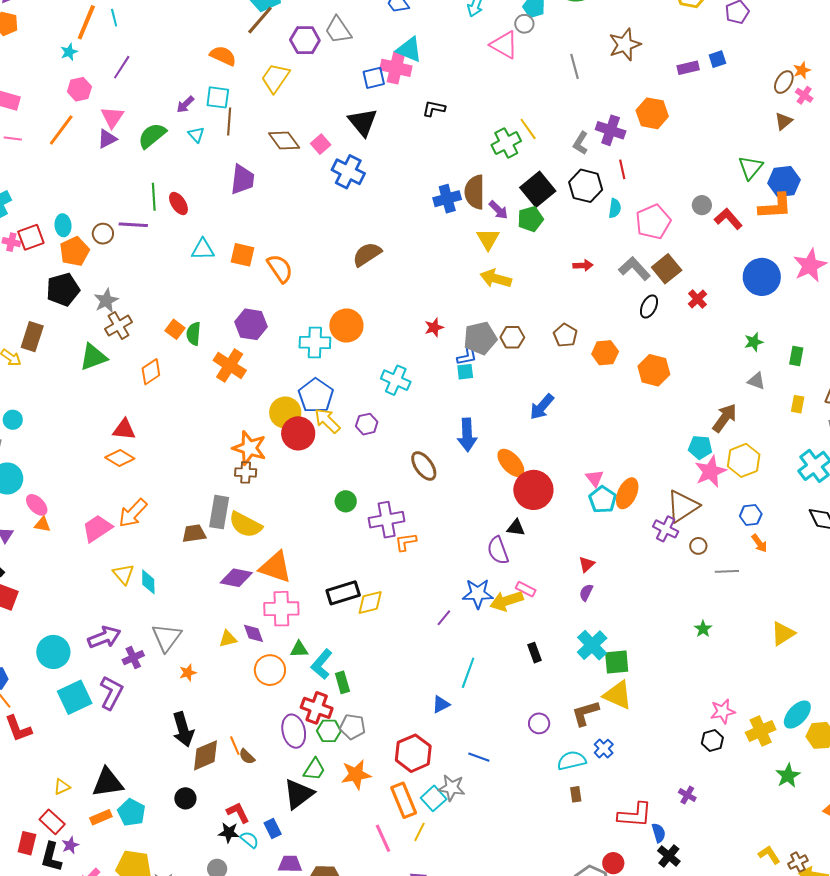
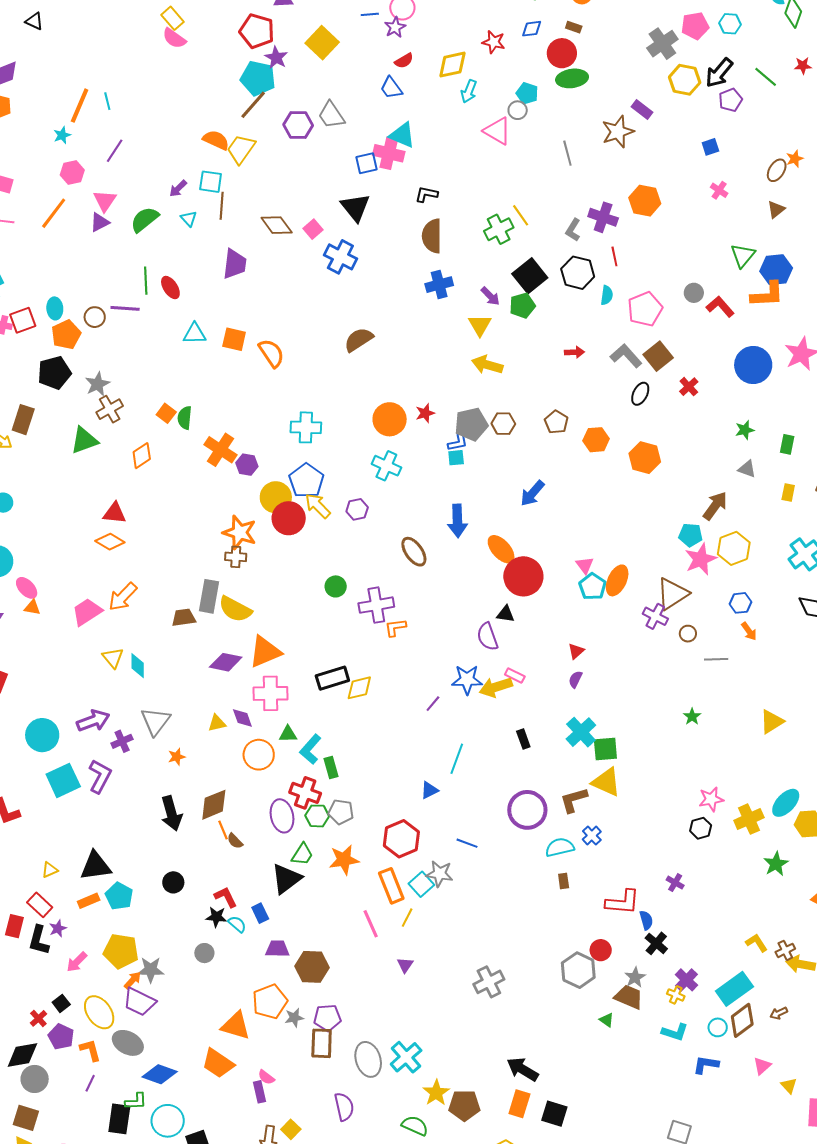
purple rectangle: (688, 68) -> (642, 110), moved, turned 50
yellow trapezoid: (275, 78) -> (241, 149), moved
pink cross: (804, 95) -> (719, 190), moved
brown semicircle: (475, 192) -> (432, 236), moved
purple hexagon: (251, 324) -> (247, 465), moved, size x0.7
orange circle: (346, 325) -> (390, 419), moved
orange triangle: (275, 567) -> (265, 652), turned -42
purple circle: (539, 723) -> (527, 810), size x1.8
brown diamond: (206, 755) -> (214, 805), moved

